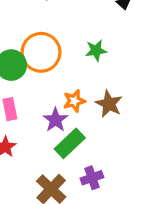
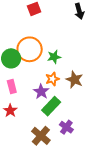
green star: (96, 50) -> (54, 57), moved
purple cross: (92, 178) -> (66, 127), turned -32

